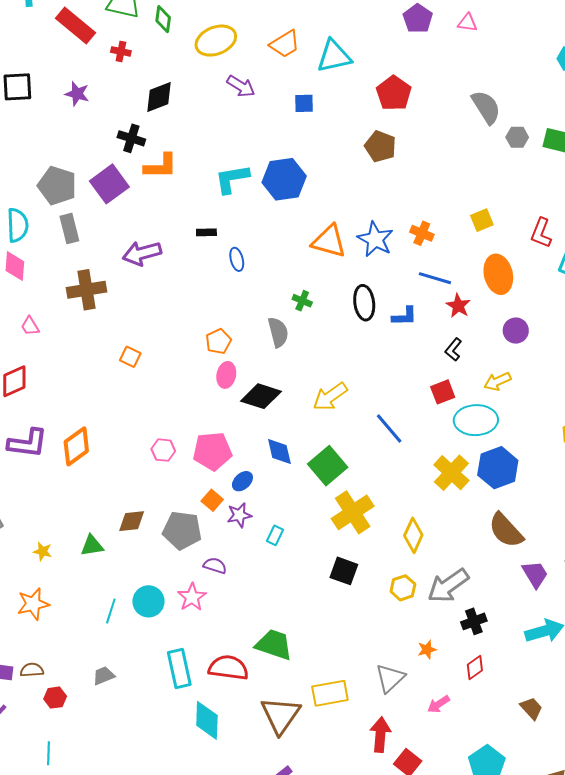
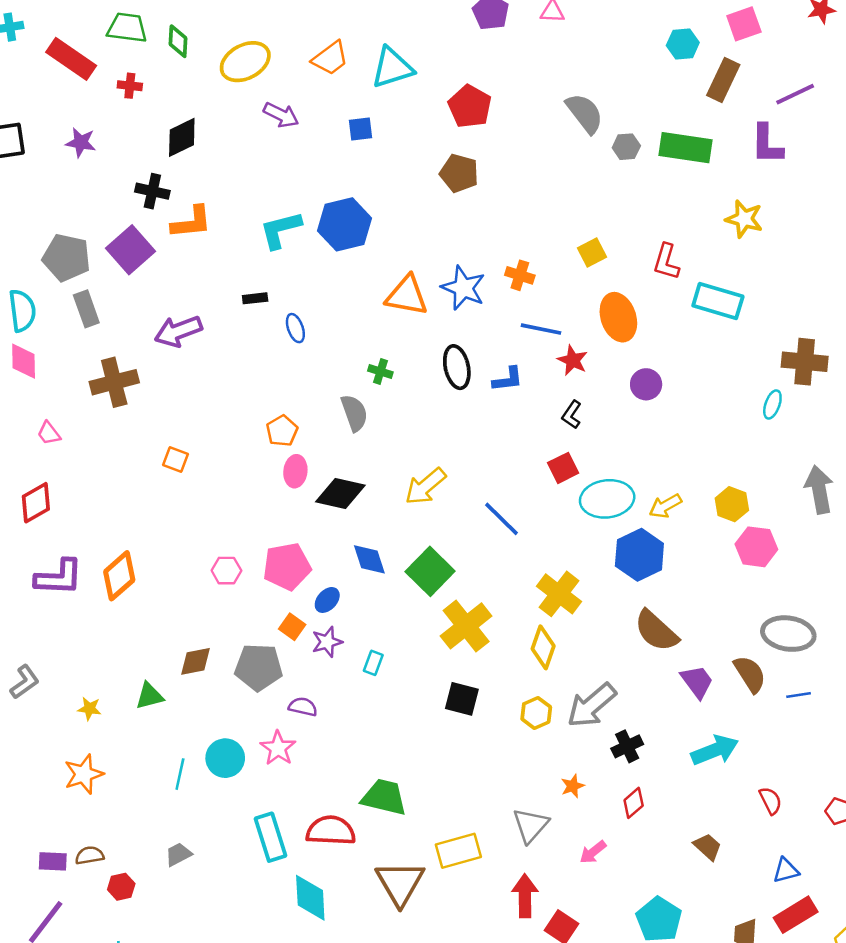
yellow arrow: (497, 381) -> (665, 506), moved
yellow cross: (451, 473) -> (559, 594), moved

